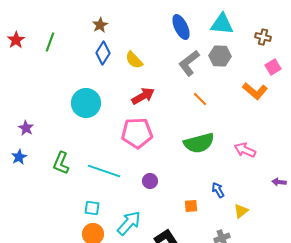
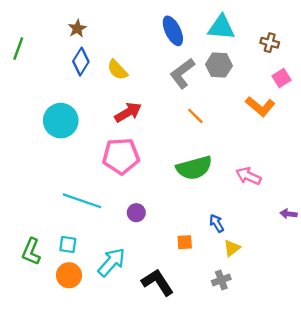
green L-shape: (61, 163) -> (31, 252), moved
yellow triangle: (241, 211) -> (232, 248), moved

